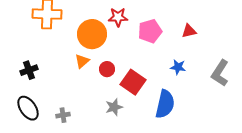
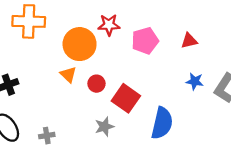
orange triangle: (82, 61) -> (68, 75), turned -35
blue star: (178, 67) -> (195, 81), moved

